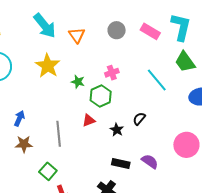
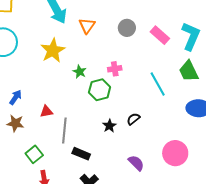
red triangle: (89, 120) -> (46, 111), moved
gray line: (59, 134) -> (64, 131), moved
black rectangle: (121, 164) -> (81, 154), moved

